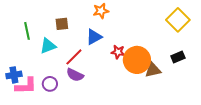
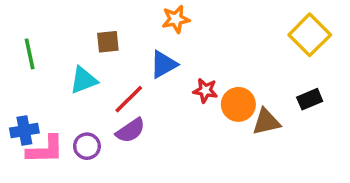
green line: (27, 31) -> (30, 54), moved
orange circle: (137, 60) -> (238, 104), size x0.7
purple semicircle: (75, 75) -> (130, 130), turned -60

